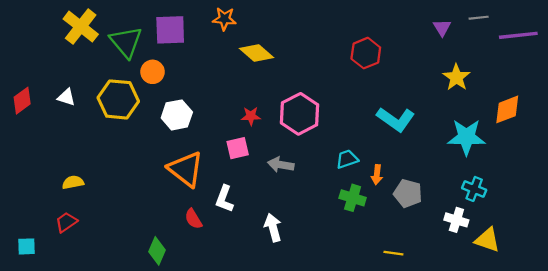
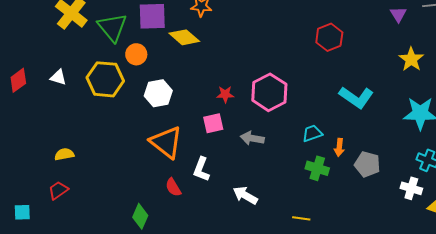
yellow diamond: (256, 53) -> (184, 37), moved
white arrow: (273, 228) -> (245, 195), turned -45
yellow line: (393, 253) -> (301, 218), moved

